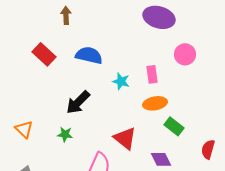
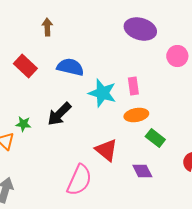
pink circle: (185, 54) -> (177, 56), moved
cyan star: (121, 81) -> (102, 93), size x1.6
green star: (65, 134) -> (23, 124), moved

